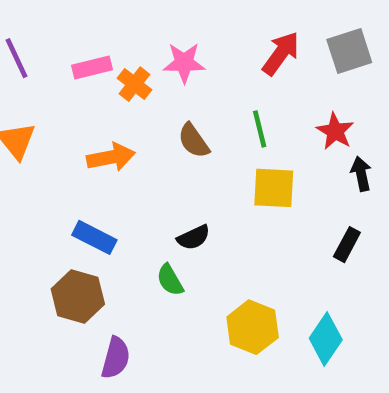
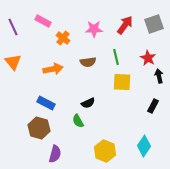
pink star: (184, 63) -> (94, 29), moved
pink rectangle: (92, 68) -> (43, 21), moved, turned 42
brown semicircle: (194, 141) -> (88, 62), turned -63
yellow hexagon: (253, 327) -> (105, 151), moved

